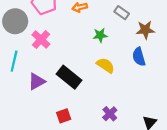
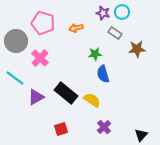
blue semicircle: (139, 57) -> (103, 74), moved
cyan line: (14, 61) -> (15, 78), turned -66
yellow semicircle: (106, 65) -> (92, 100), moved

